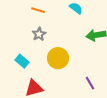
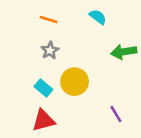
cyan rectangle: (22, 61) -> (43, 88), moved

